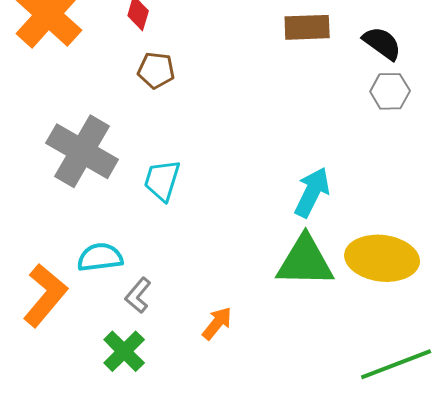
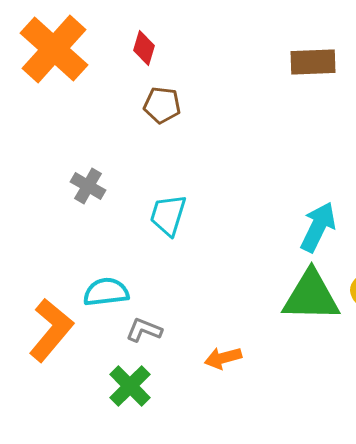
gray cross: (82, 151) -> (88, 186), size x0.5
gray L-shape: (138, 295) -> (144, 330), turned 72
orange arrow: (217, 323) -> (223, 358), turned -144

